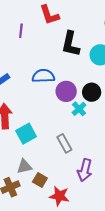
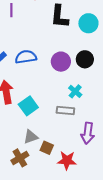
blue semicircle: (43, 76) -> (26, 57), moved
cyan cross: (79, 109) -> (75, 91), moved
gray rectangle: (64, 143) -> (65, 111), turned -48

